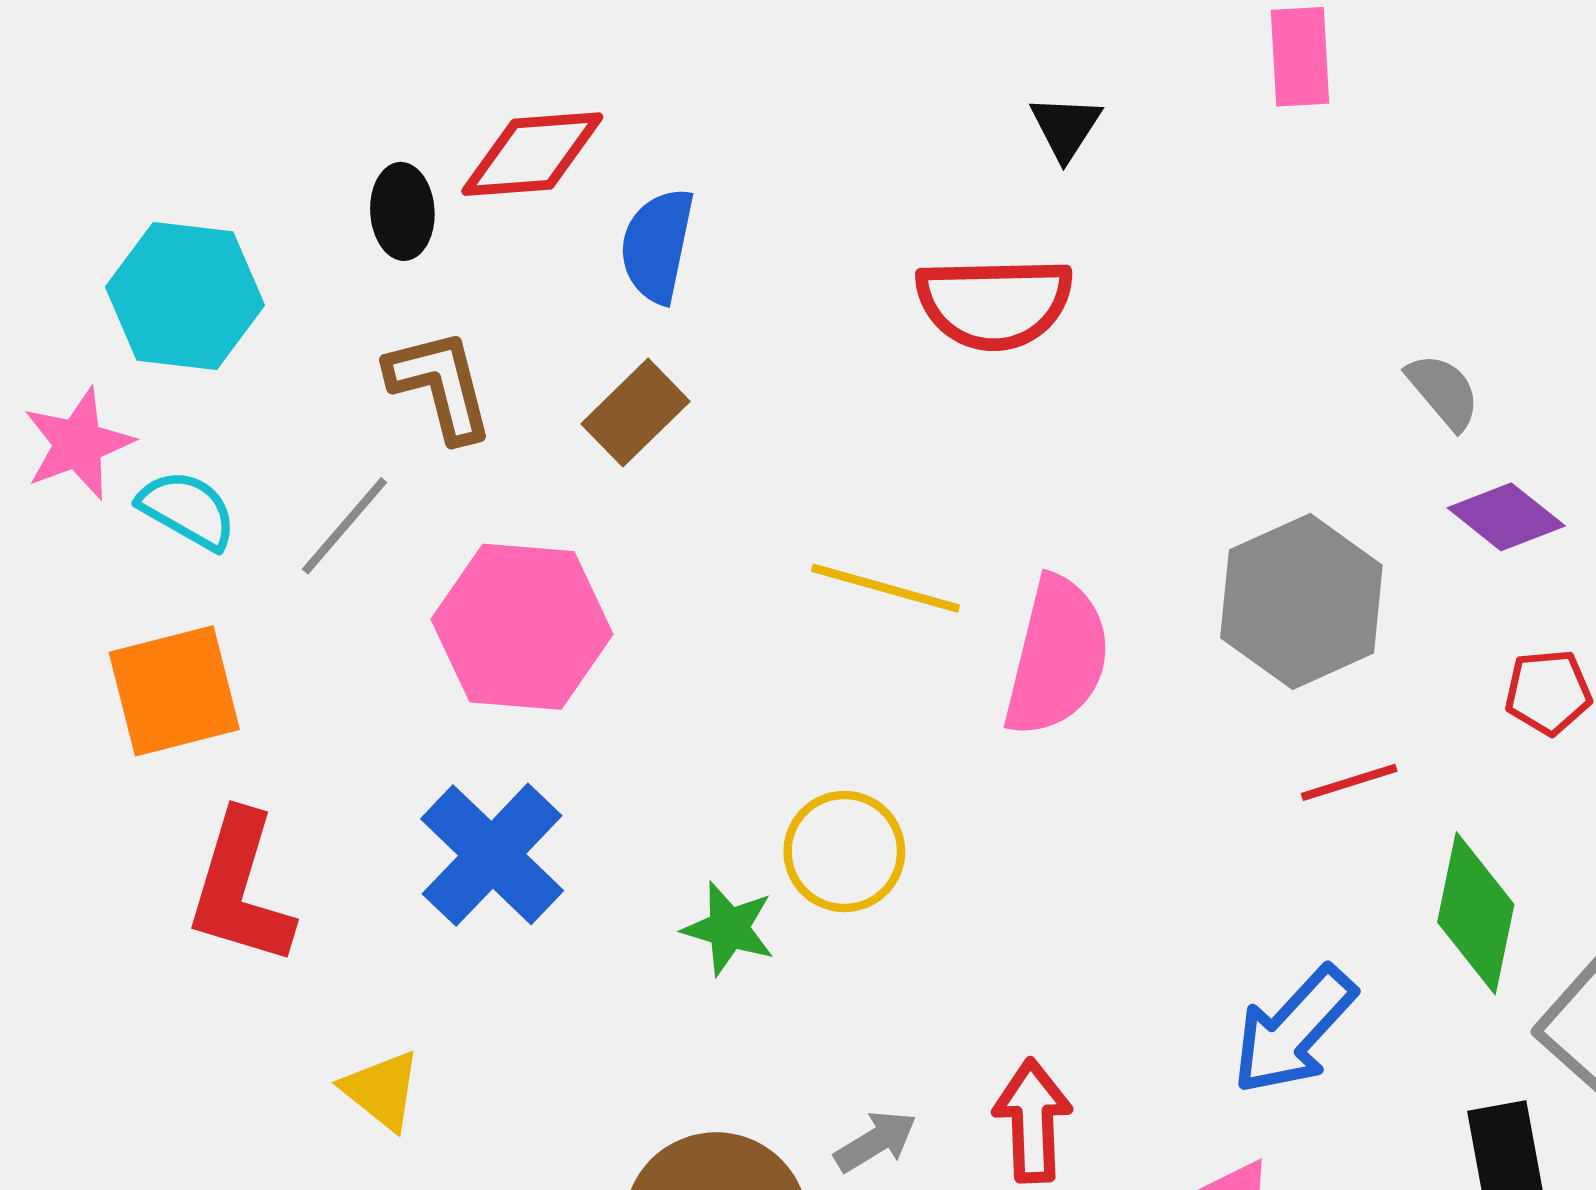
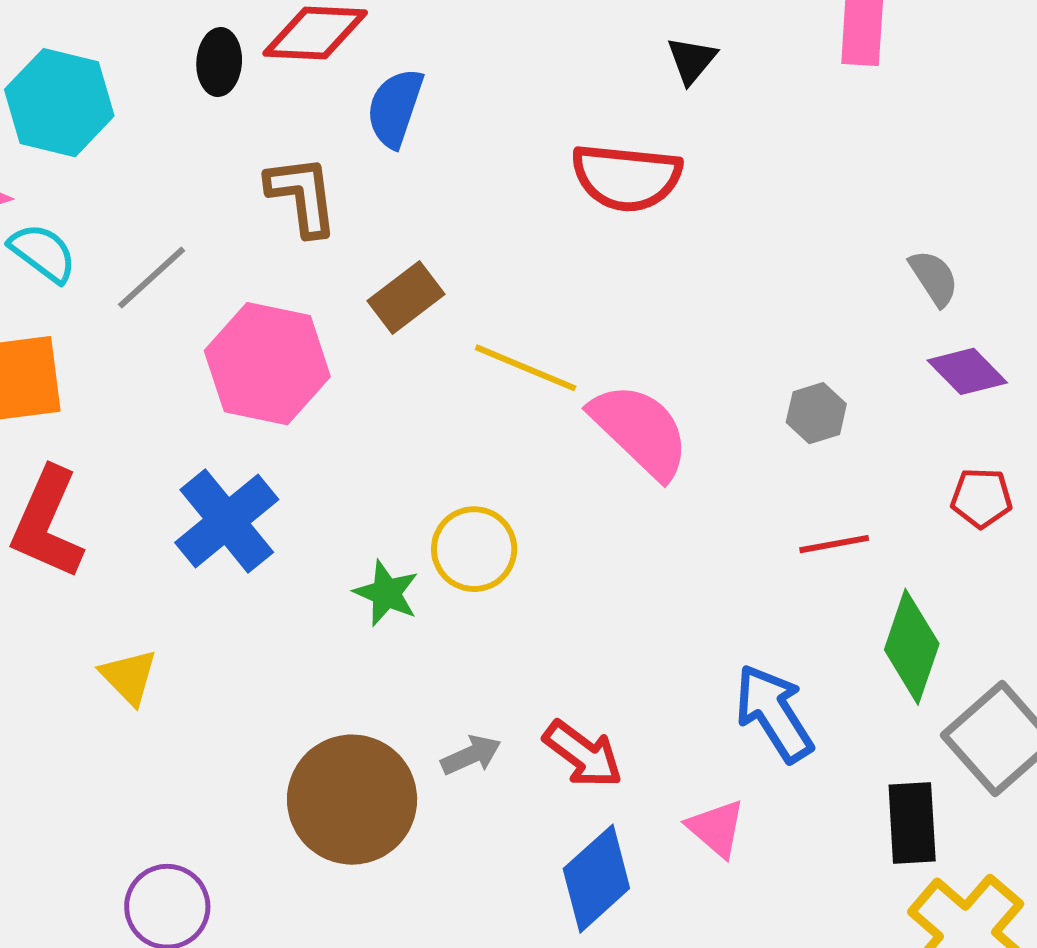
brown L-shape: (440, 385) -> (302, 196), moved
brown rectangle: (635, 413) -> (406, 297), moved
gray hexagon: (1301, 601) -> (816, 413), size x0.5
pink semicircle: (1057, 657) -> (640, 431), turned -67
blue arrow: (1294, 1030) -> (774, 713), turned 98
red arrow: (1033, 1121) -> (583, 754), turned 122

